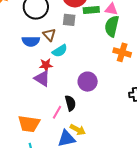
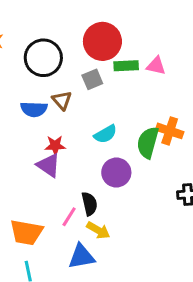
gray square: (69, 20) -> (92, 79), turned -32
green semicircle: (112, 26) -> (148, 143), moved
cyan semicircle: (60, 51) -> (105, 134), moved
yellow arrow: (78, 130) -> (98, 230), moved

